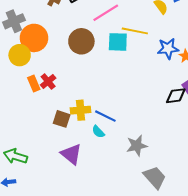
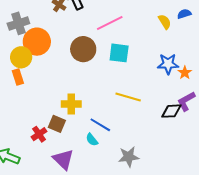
yellow line: (135, 31) -> (128, 97), moved
red cross: (48, 82) -> (39, 134), moved
orange rectangle: (34, 84) -> (18, 77), moved
yellow cross: (81, 110) -> (71, 104), moved

